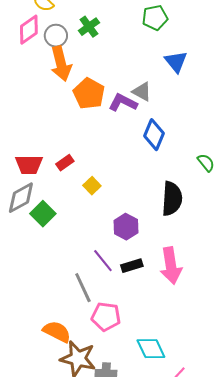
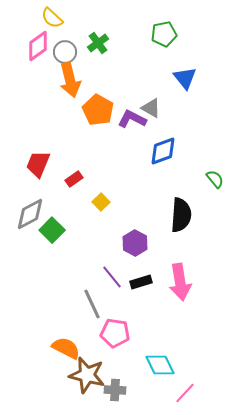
blue diamond: (154, 135) -> (163, 151), turned 48
red trapezoid: (29, 165) -> (38, 164), moved, turned 112

